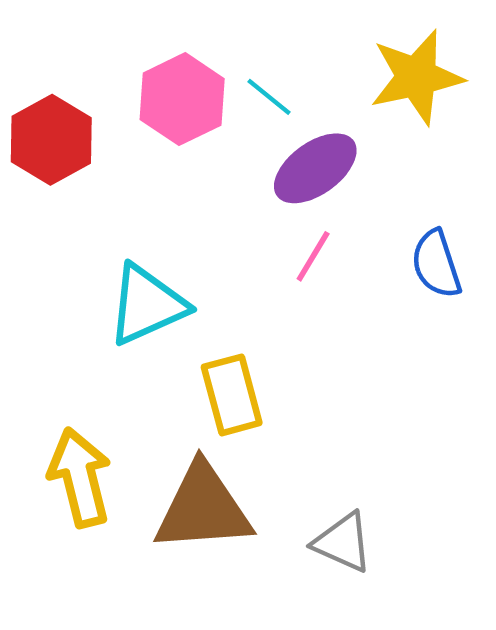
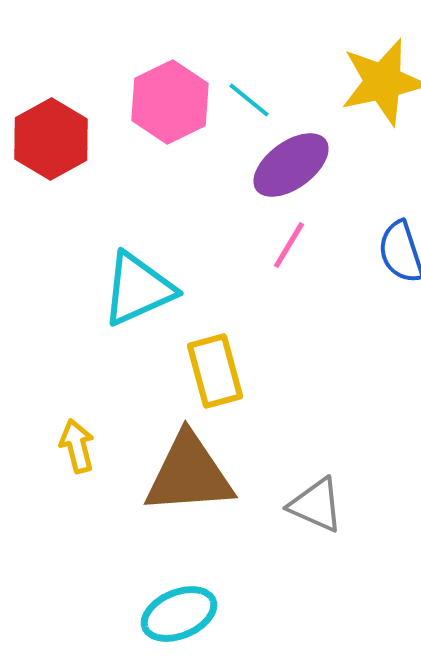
yellow arrow: (80, 477) -> (77, 446), size x0.6

